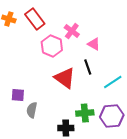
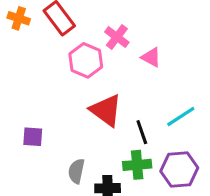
black line: (88, 67) -> (142, 132), moved
gray semicircle: (32, 110) -> (76, 171), moved

